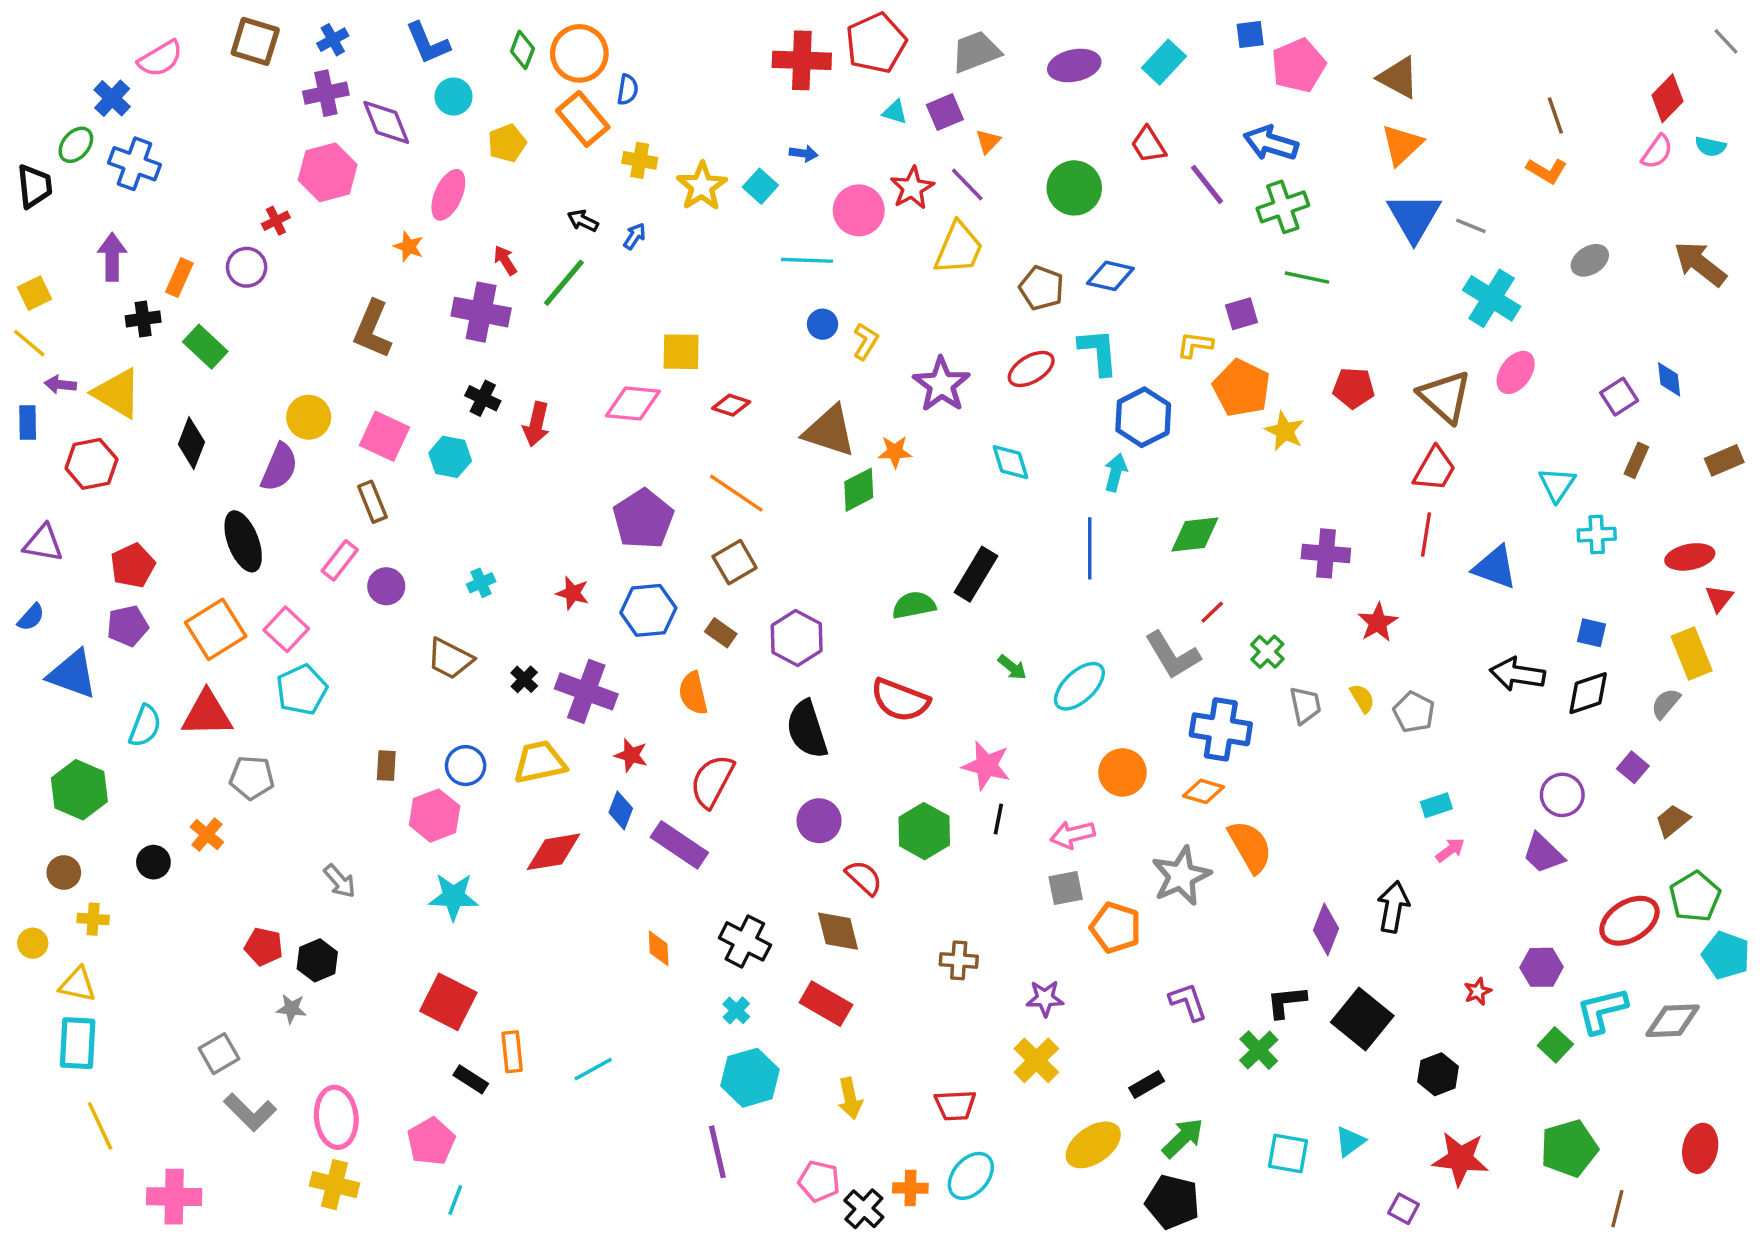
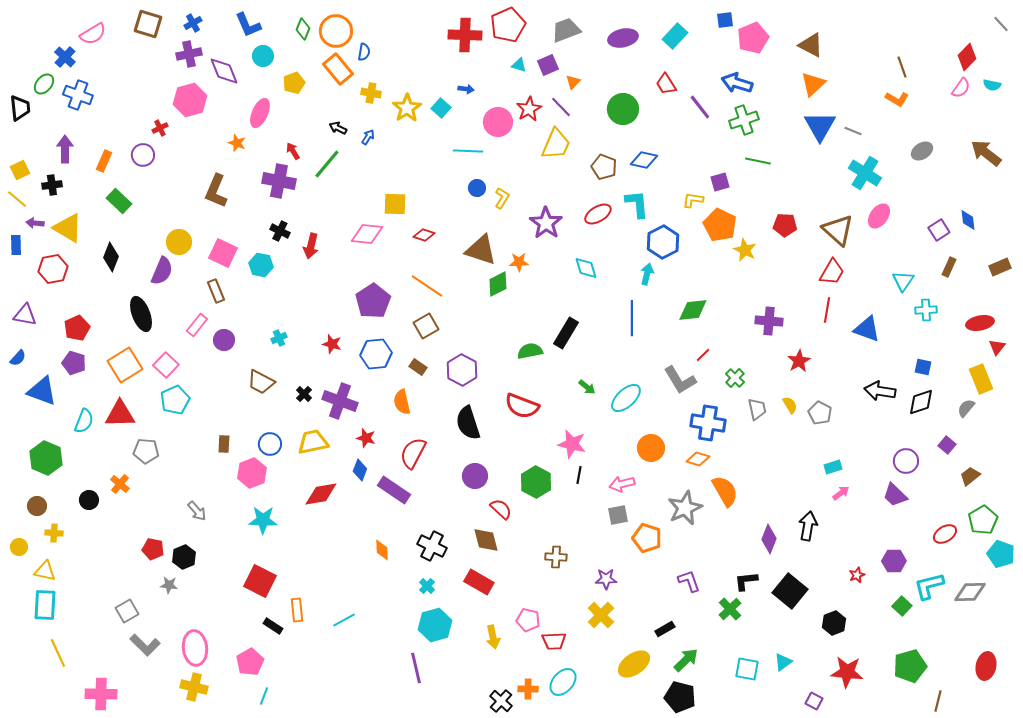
black cross: (143, 319) -> (52, 185), moved
purple pentagon: (128, 626) -> (74, 363), turned 30
red ellipse: (1629, 921) -> (945, 534), size x0.7
pink pentagon: (819, 1181) -> (528, 620), moved

